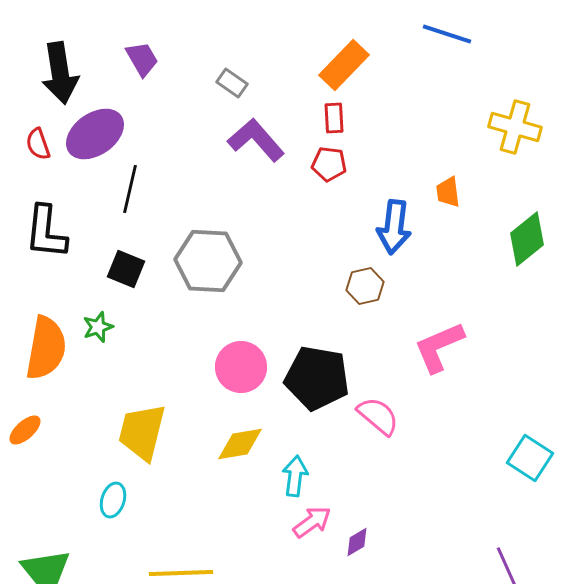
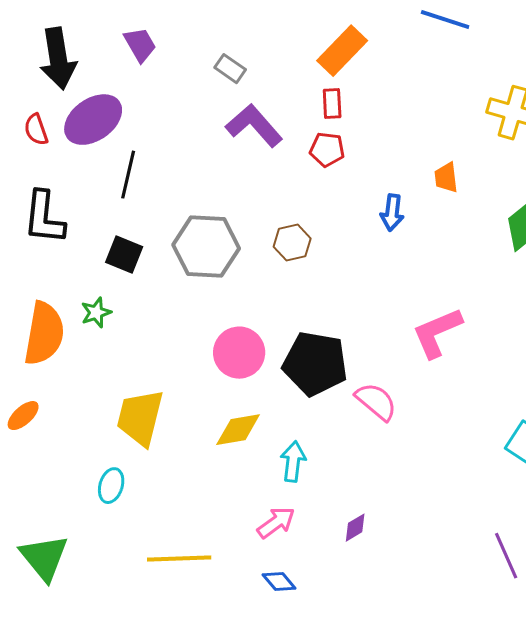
blue arrow: (394, 227) -> (392, 213), size x0.7
brown hexagon: (365, 286) -> (292, 243), moved
pink arrow: (312, 522) -> (276, 523), moved

